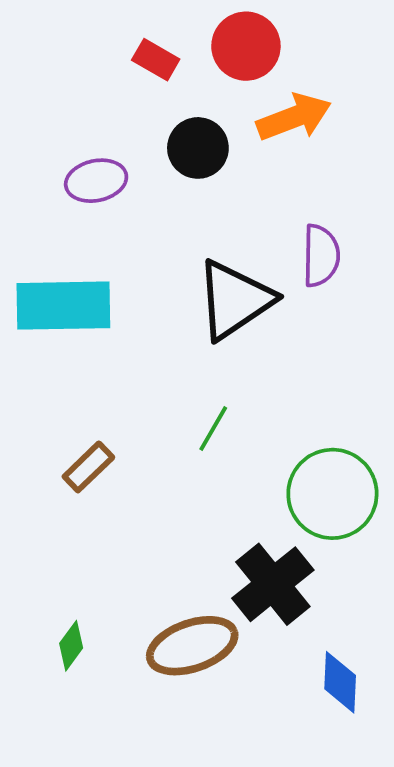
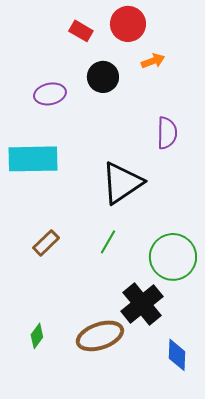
orange arrow: (294, 117) -> (153, 61), size x0.6
black triangle: (234, 300) -> (122, 183), moved
green line: (213, 429) -> (108, 242), moved

